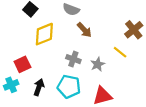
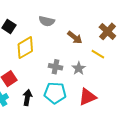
brown arrow: (84, 30) -> (75, 38), moved

